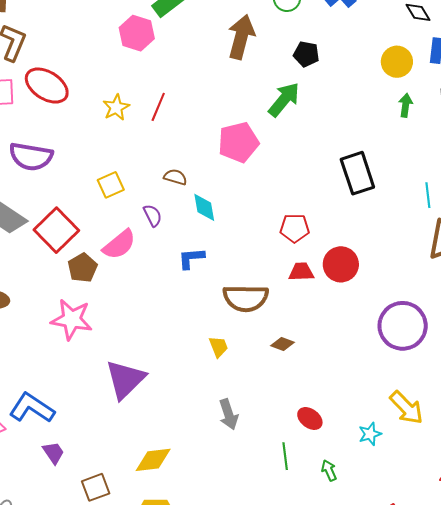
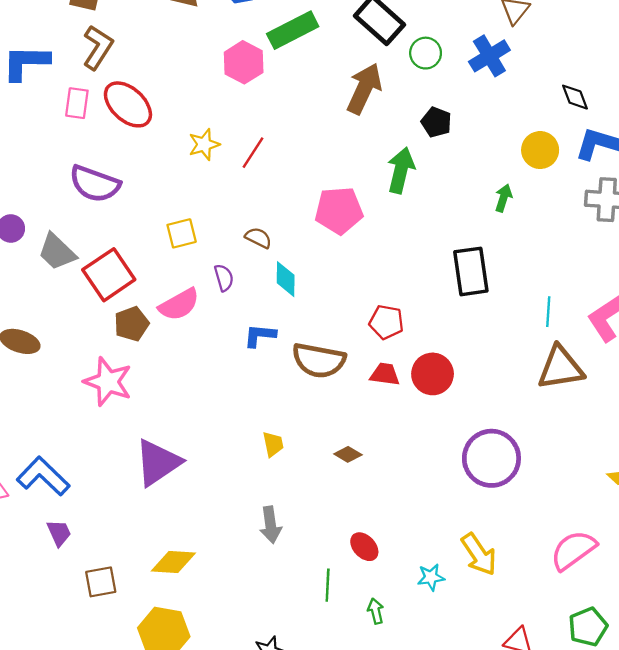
green arrow: (284, 99) -> (401, 170), turned -36
green arrow: (406, 105) -> (503, 198), moved
brown semicircle: (246, 298) -> (319, 360), moved

